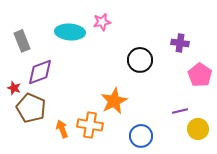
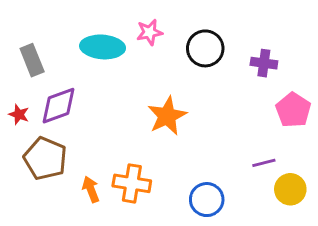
black circle: (140, 60) -> (205, 48), moved
red star: (14, 88) -> (19, 114), moved
orange star: (114, 101) -> (167, 116), moved

